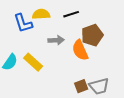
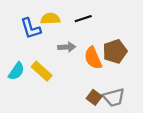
brown pentagon: (92, 35) -> (115, 51), moved
brown square: (81, 86) -> (94, 97), turned -32

